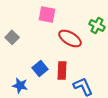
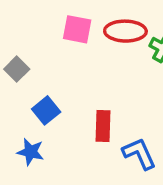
red ellipse: (70, 38) -> (125, 31), moved, turned -30
blue square: (40, 68) -> (46, 110), moved

